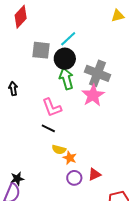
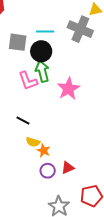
cyan line: (68, 39) -> (45, 31), turned 42
gray cross: (97, 73) -> (80, 29), moved
pink L-shape: (52, 107) -> (28, 81), moved

